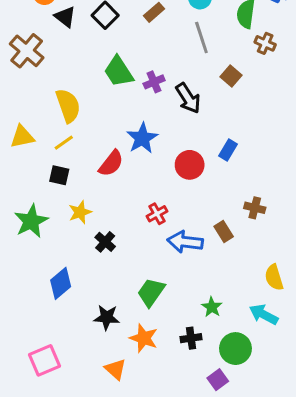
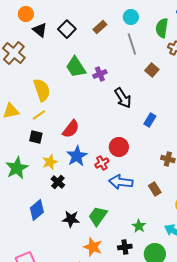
black arrow: (188, 98) -> (123, 98), moved
blue star: (142, 138) -> (77, 156), moved
red circle: (190, 165) -> (119, 147), moved
brown rectangle: (224, 232) -> (155, 189), moved
black cross: (105, 242) -> (58, 182), moved
black star: (107, 317) -> (71, 219), moved

